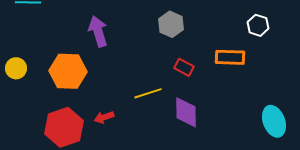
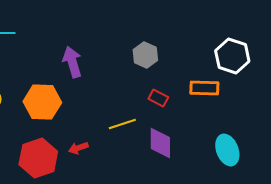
white hexagon: (258, 25) -> (232, 56), size x1.6
cyan ellipse: (274, 121) -> (227, 150), moved

